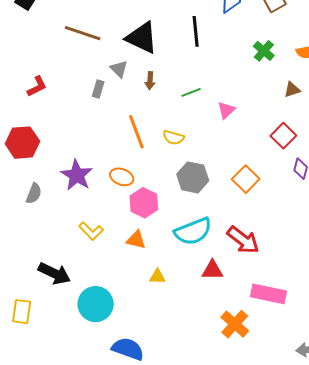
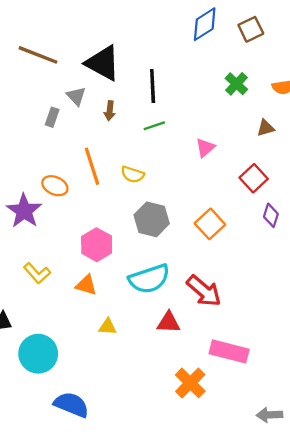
black line: (196, 31) -> (153, 86), moved
pink triangle: (226, 110) -> (205, 148), moved
orange ellipse: (122, 177) -> (55, 186), moved

